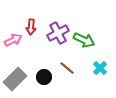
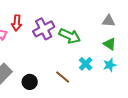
brown line: (67, 68) -> (63, 77), moved
black circle: (44, 77) -> (30, 82), moved

